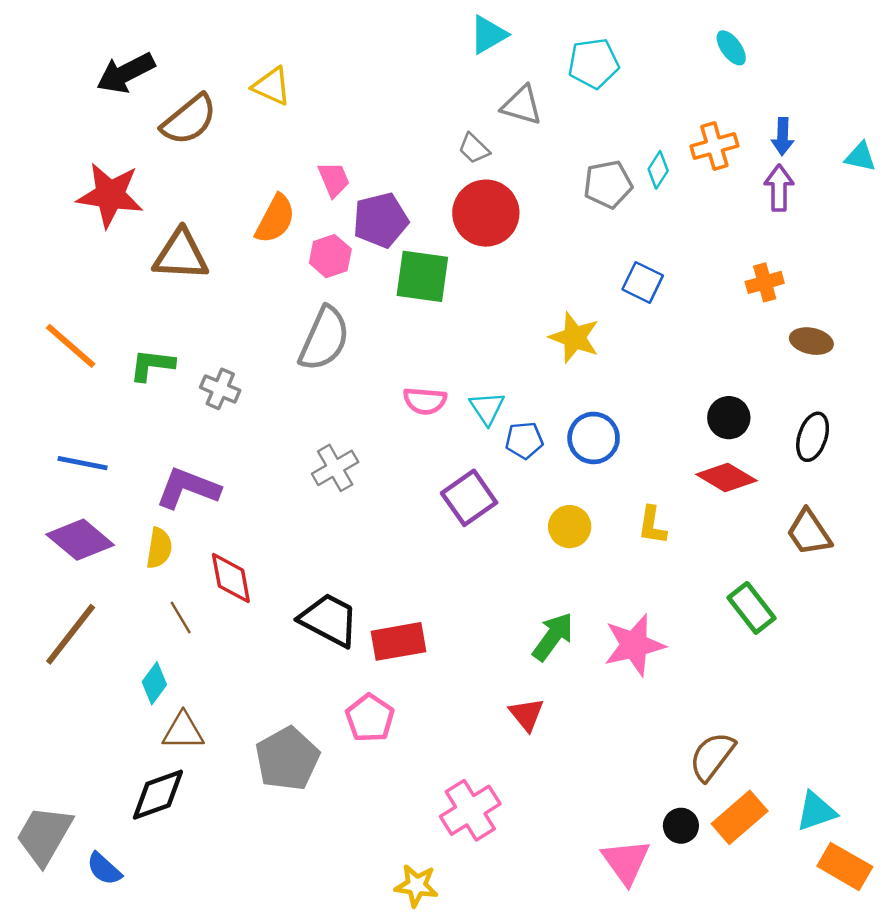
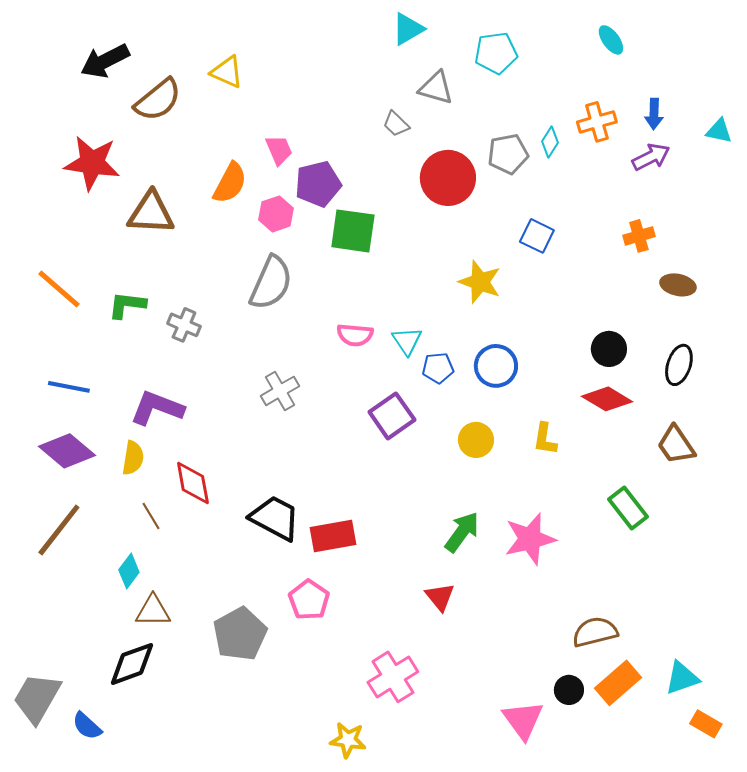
purple arrow: (779, 188) -> (651, 157), turned 63
red circle: (486, 213) -> (448, 178), moved
brown semicircle: (712, 756) -> (595, 632), turned 39
orange rectangle: (845, 866) -> (706, 724), size x0.7

